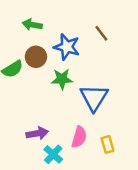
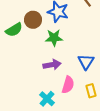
blue triangle: (94, 98) -> (86, 62), moved, size x0.7
purple arrow: (37, 133) -> (52, 65), moved

